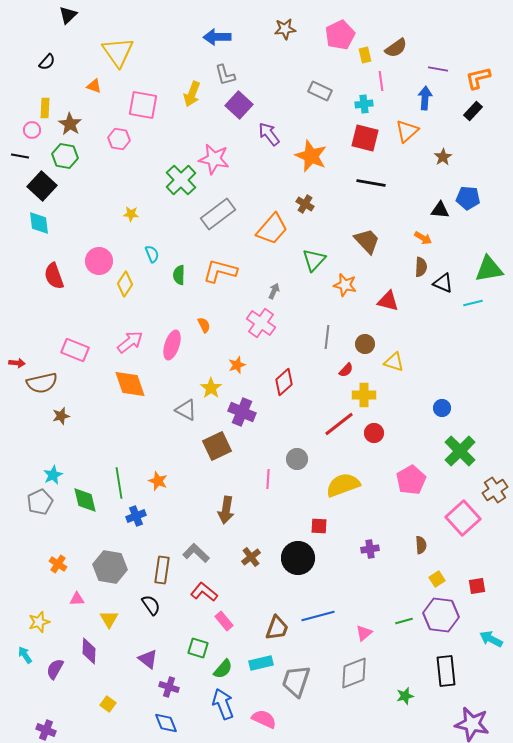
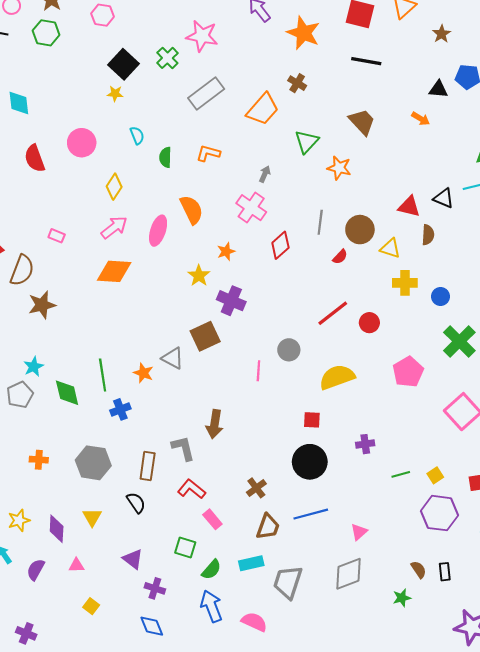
green cross: (181, 180) -> (167, 58), size x0.7
black square: (42, 186) -> (124, 64), moved
brown semicircle: (421, 267) -> (428, 235), moved
orange L-shape: (220, 271) -> (208, 153), size x0.7
black triangle: (443, 283) -> (444, 198), moved
yellow diamond: (125, 284) -> (114, 187), moved
red triangle: (388, 301) -> (409, 207), moved
orange semicircle: (204, 325) -> (192, 210), size x1.8
brown circle: (365, 344) -> (360, 230), size x1.4
pink rectangle: (75, 350) -> (57, 236), size x0.6
red diamond: (284, 382) -> (280, 245), moved
brown semicircle: (42, 383) -> (22, 270), turned -56
orange diamond: (130, 384) -> (114, 271), turned -68
yellow cross: (364, 395) -> (405, 283), moved
gray triangle: (186, 410) -> (173, 358), moved
brown star: (61, 416) -> (42, 305), size x1.5
brown arrow: (226, 510) -> (215, 424), moved
brown semicircle: (421, 545) -> (419, 570), moved, turned -30
gray L-shape: (196, 553) -> (183, 448), turned 32
brown cross: (251, 557) -> (256, 488), moved
black circle: (298, 558) -> (310, 462), moved
orange cross: (58, 564) -> (39, 460), turned -30
pink triangle: (77, 599) -> (76, 565), moved
green line: (404, 621) -> (401, 474), moved
purple diamond: (89, 651) -> (57, 529), moved
black rectangle: (446, 671) -> (445, 572), size x0.6

